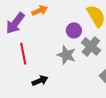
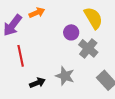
gray star: (66, 55) -> (65, 76), moved

